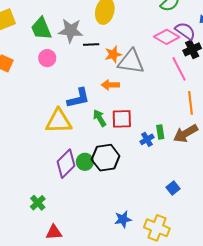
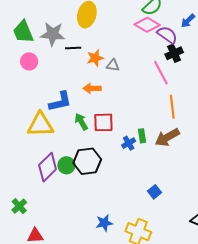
pink diamond: (167, 37) -> (147, 25), moved
gray triangle: (131, 62) -> (113, 65), size x0.5

